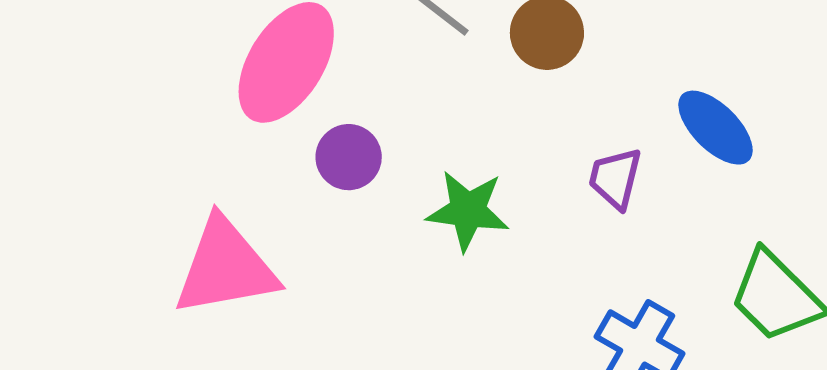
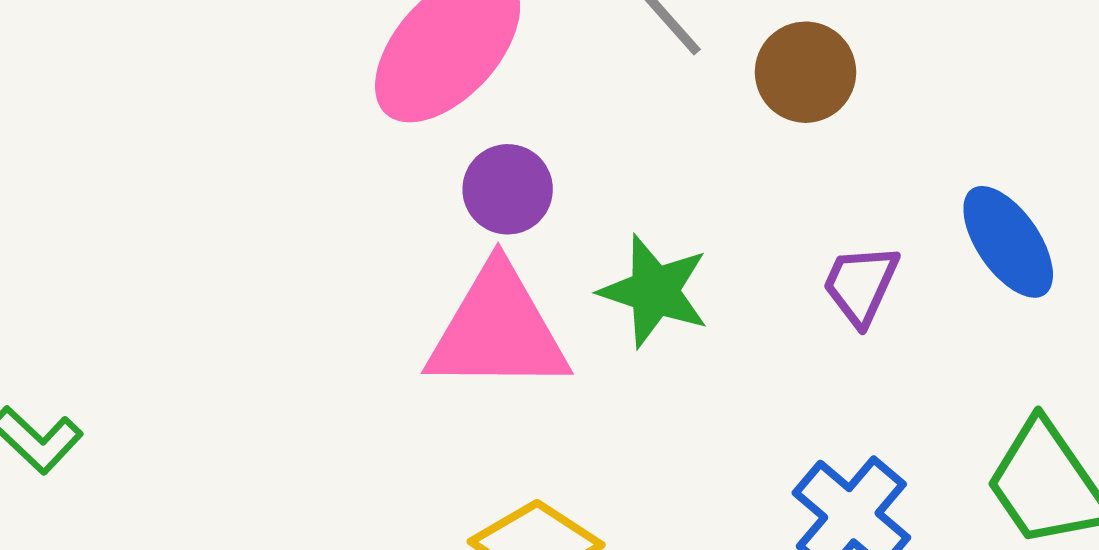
pink triangle: (226, 267) -> (498, 330), moved

